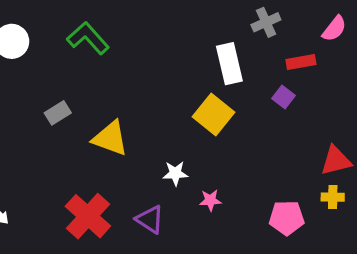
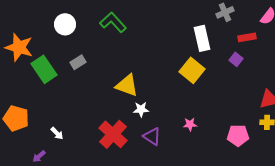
gray rectangle: (58, 113) -> (78, 62), moved
white star: (175, 173) -> (141, 109), moved

